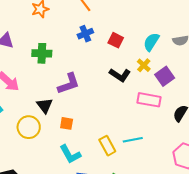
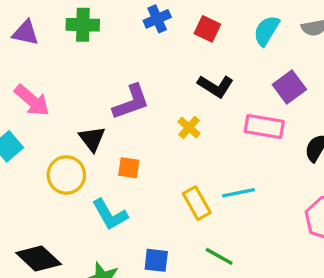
green cross: (42, 53) -> (83, 25), moved
yellow cross: (144, 65) -> (189, 127), moved
cyan L-shape: (70, 154) -> (110, 215), moved

